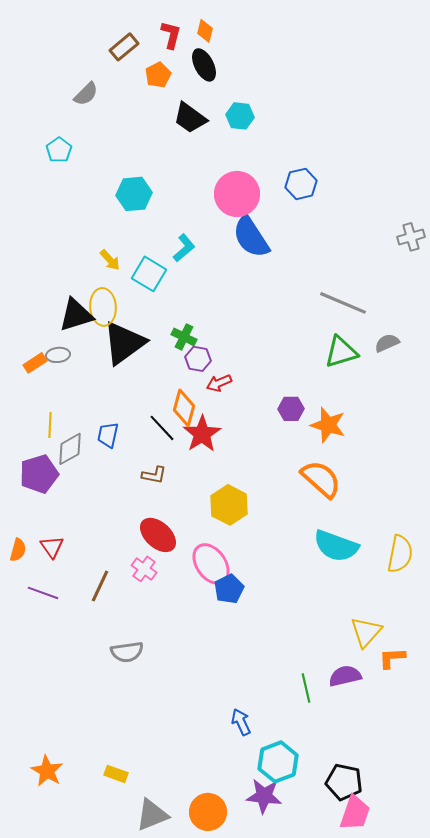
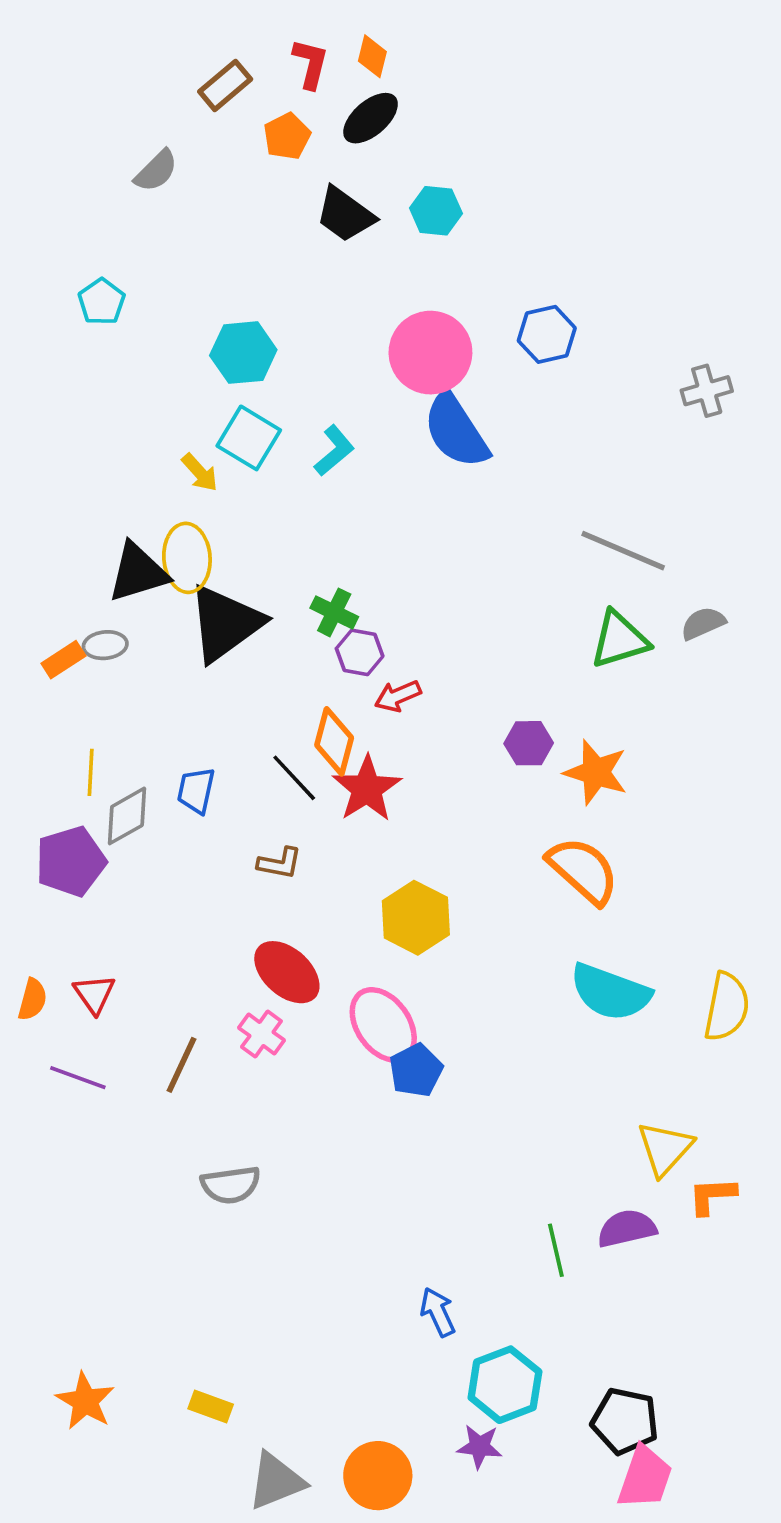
black ellipse: (204, 65) -> (371, 118), turned 76
cyan pentagon: (59, 150) -> (102, 302), moved
gray cross: (411, 237) -> (707, 391), moved
cyan square: (149, 274) -> (249, 438), moved
purple star: (264, 796) -> (480, 1446), size x0.7

